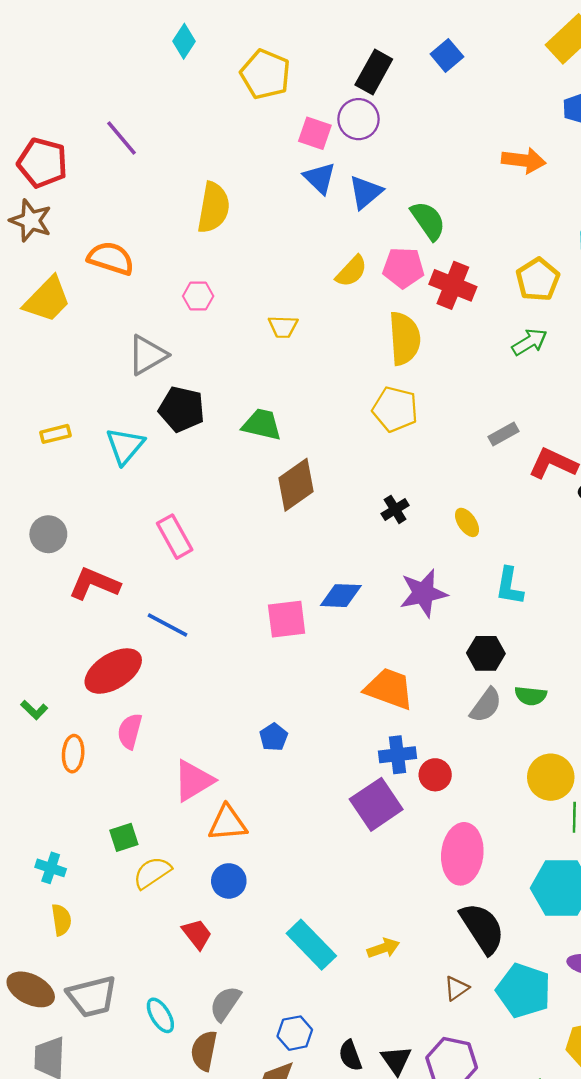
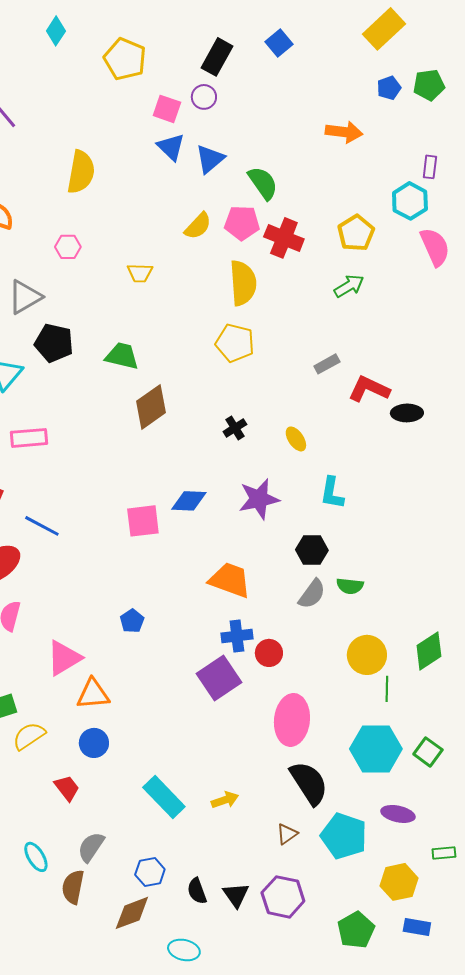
purple circle: (359, 119) -> (204, 97), size x0.7
pink rectangle: (175, 537) -> (29, 438), moved, turned -66

